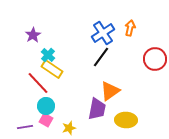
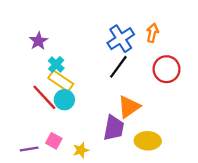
red circle: (155, 59) -> (167, 69), moved
cyan circle: (46, 106) -> (64, 100), moved

